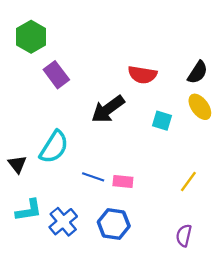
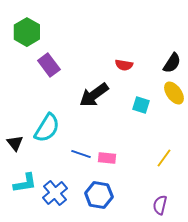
red semicircle: (142, 75) -> (124, 65), size x0.7

